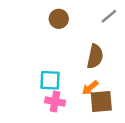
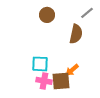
brown semicircle: (95, 56) -> (76, 34), moved
brown square: (101, 102) -> (61, 81), moved

